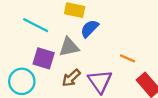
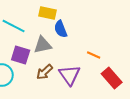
blue semicircle: (90, 29) -> (61, 29), turned -66

